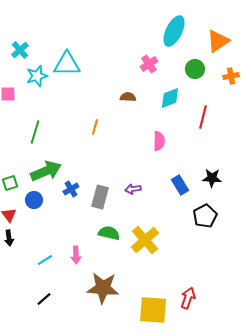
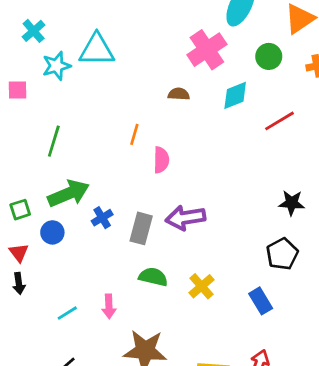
pink cross: (149, 64) -> (207, 50), size x1.6
red line: (203, 117) -> (279, 121), turned 45
pink semicircle: (159, 141) -> (161, 160), moved
blue rectangle: (180, 185) -> (261, 301), moved
purple arrow: (133, 189) -> (185, 218), size x1.8
yellow cross: (145, 240) -> (202, 286), size x0.7

